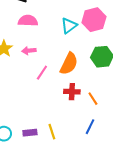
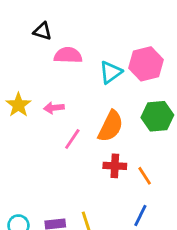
pink semicircle: (28, 21) -> (68, 55), moved

